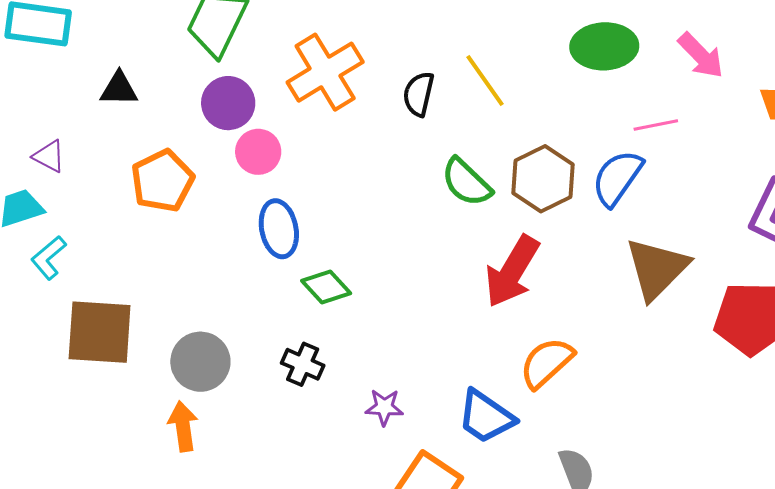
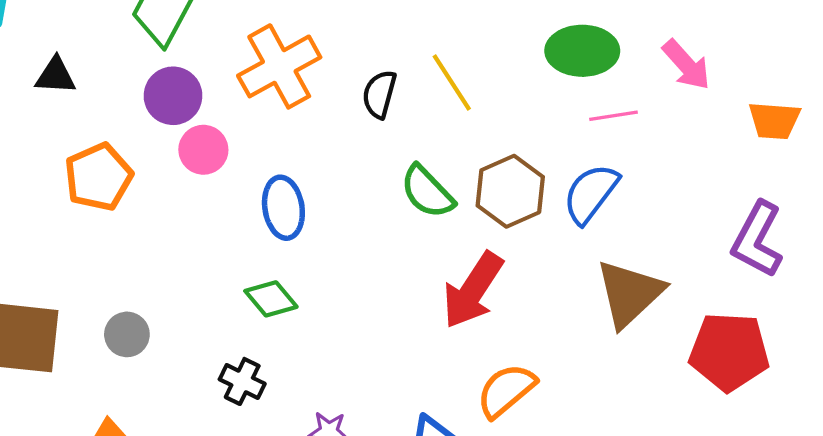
pink line: (656, 125) -> (613, 116), moved
blue ellipse: (279, 229) -> (283, 208), moved
gray circle: (200, 362) -> (127, 334), moved, size x0.7

